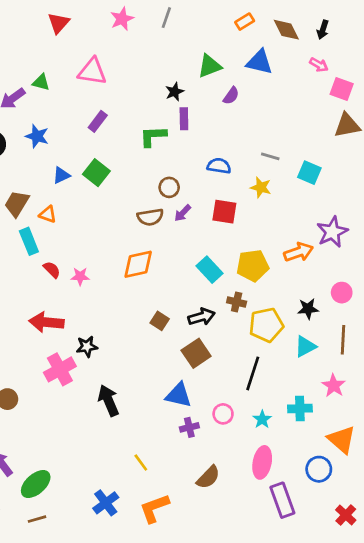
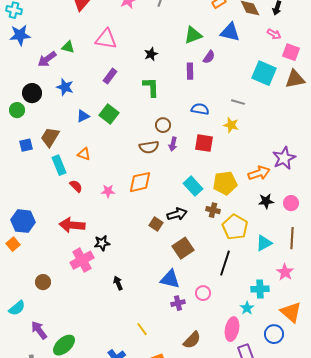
black star: (175, 92) -> (151, 54), moved
purple rectangle: (184, 119) -> (190, 71), moved
green L-shape: (153, 136) -> (151, 87), turned 90
cyan square: (309, 173) -> (264, 73), moved, size x1.4
purple arrow: (183, 213) -> (173, 144), turned -32
orange triangle: (48, 214) -> (84, 154), moved
pink star: (80, 276) -> (108, 191), moved
black star: (308, 309) -> (266, 201), moved
black arrow: (201, 317) -> (177, 214), moved
yellow pentagon: (266, 325) -> (235, 227), turned -30
black arrow: (108, 400) -> (118, 283), size x0.6
cyan star: (262, 419) -> (247, 308), moved

